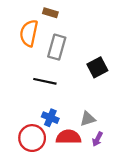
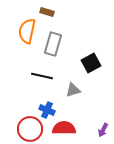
gray triangle: (88, 119) -> (73, 90), moved
purple arrow: (97, 139) -> (103, 130), moved

